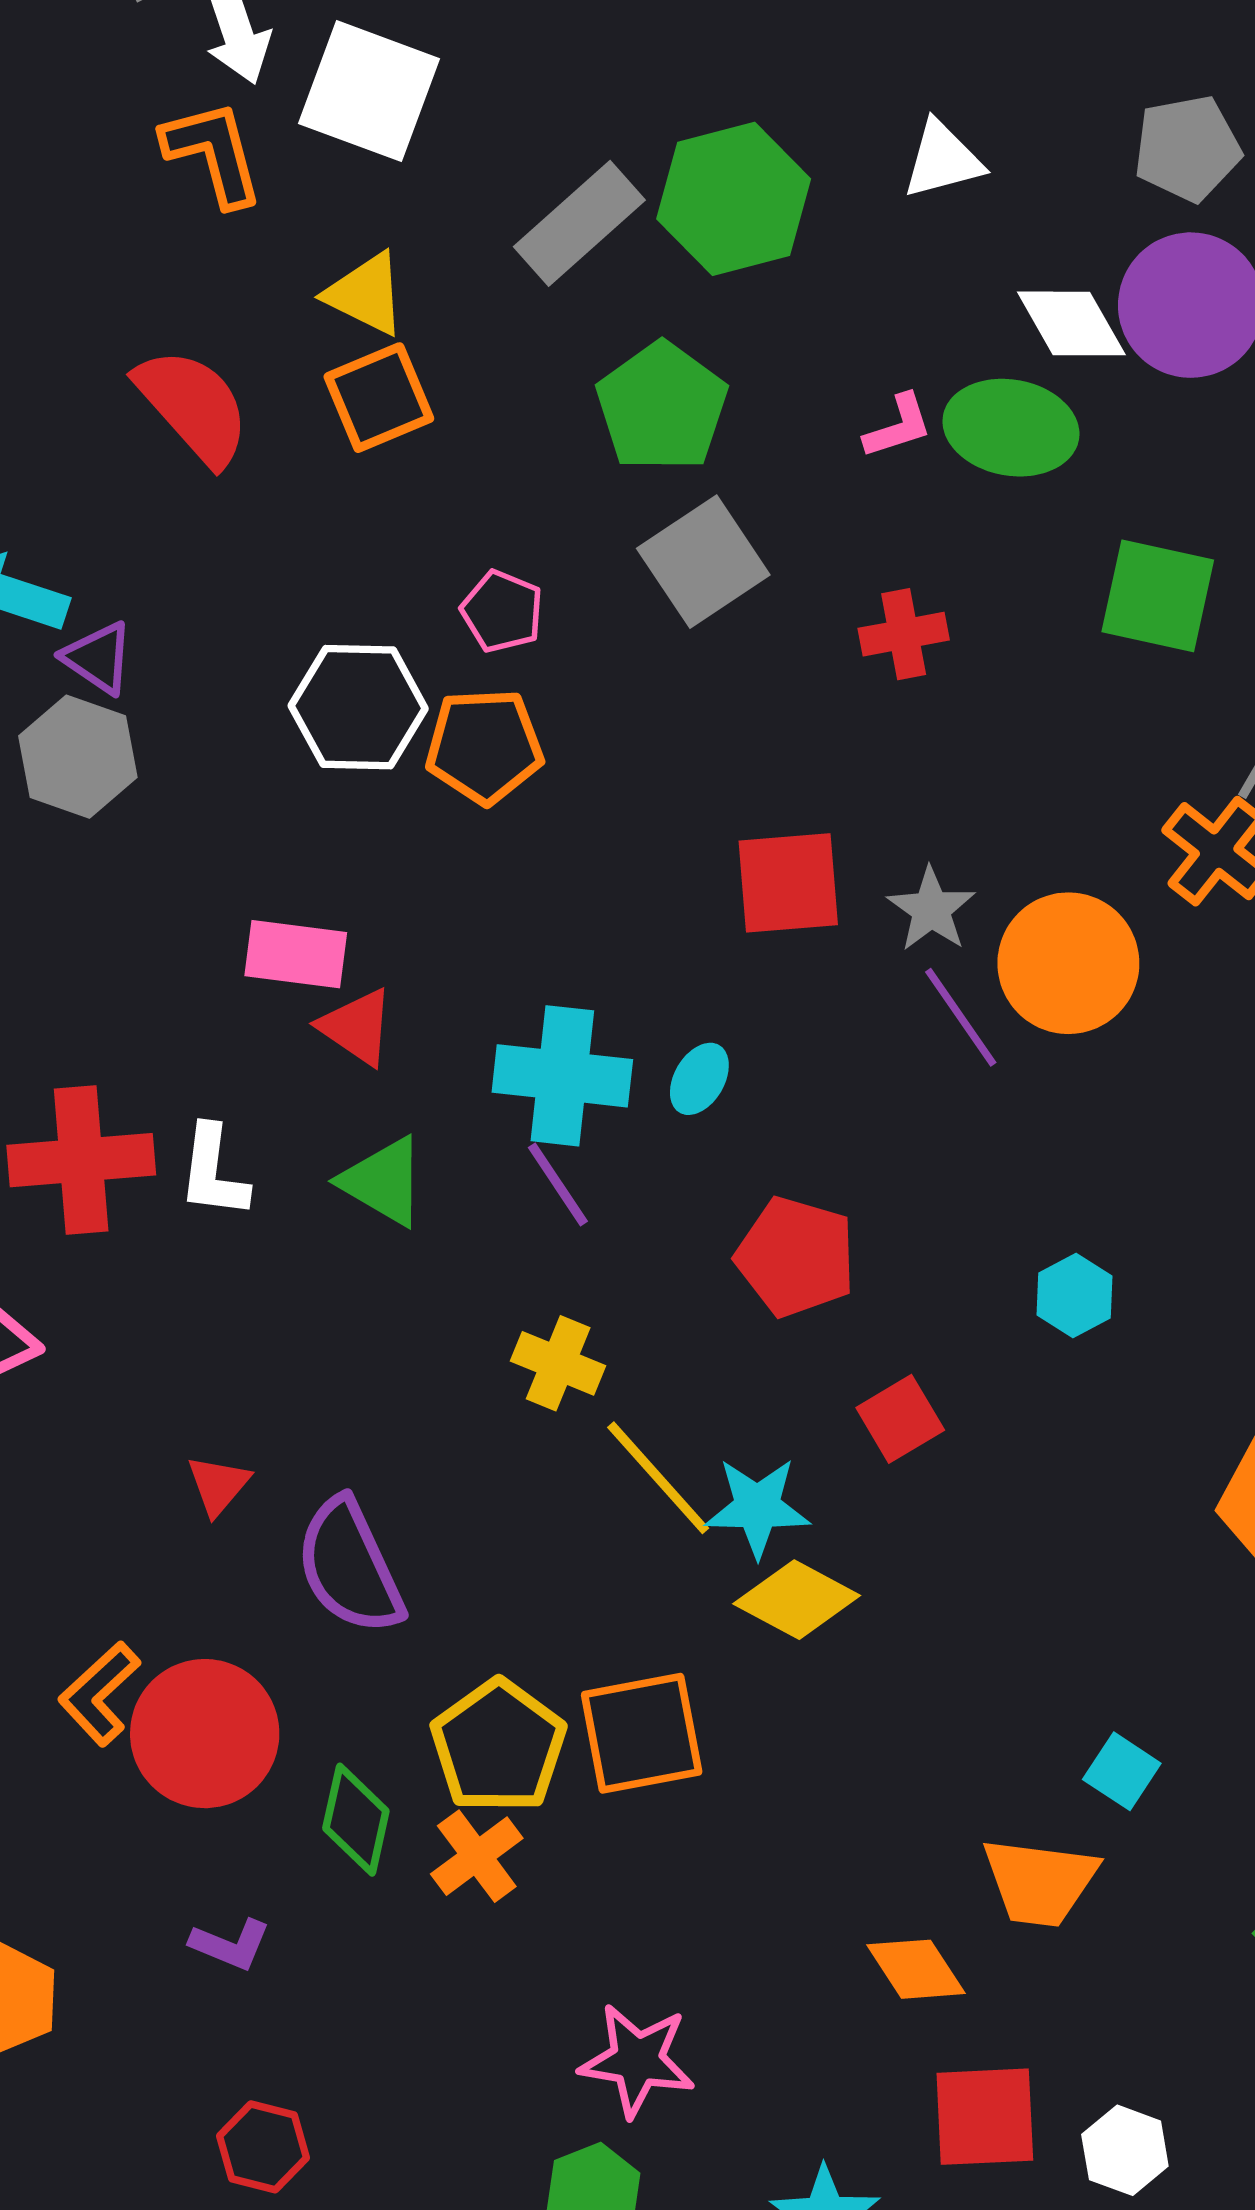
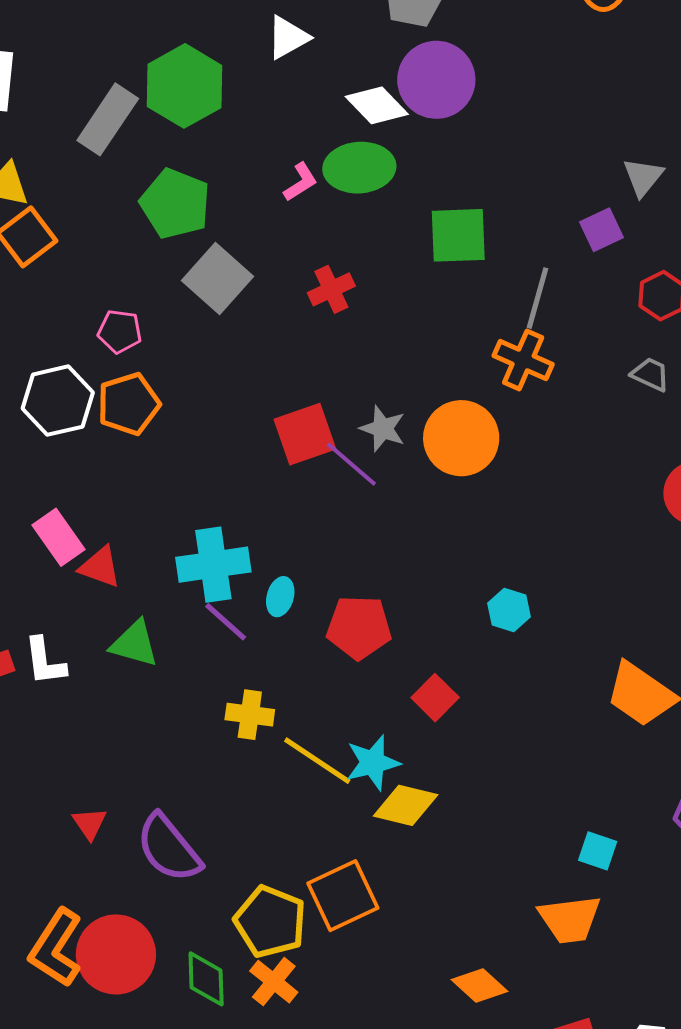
pink rectangle: (296, 954) -> (59, 537), turned 62
purple line: (961, 1017) -> (351, 464), moved
cyan ellipse: (699, 1079) -> (280, 597), moved
orange L-shape: (99, 1694) -> (56, 948), size x1.4
orange diamond: (916, 1969) -> (479, 985), moved

